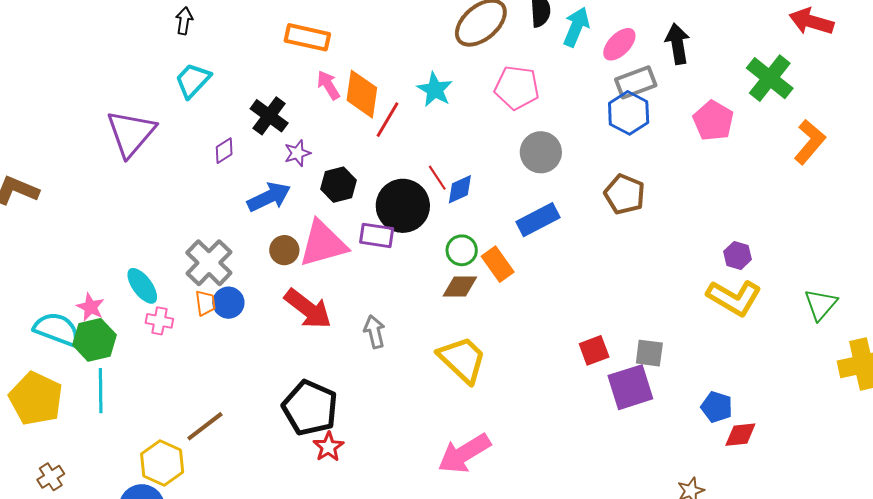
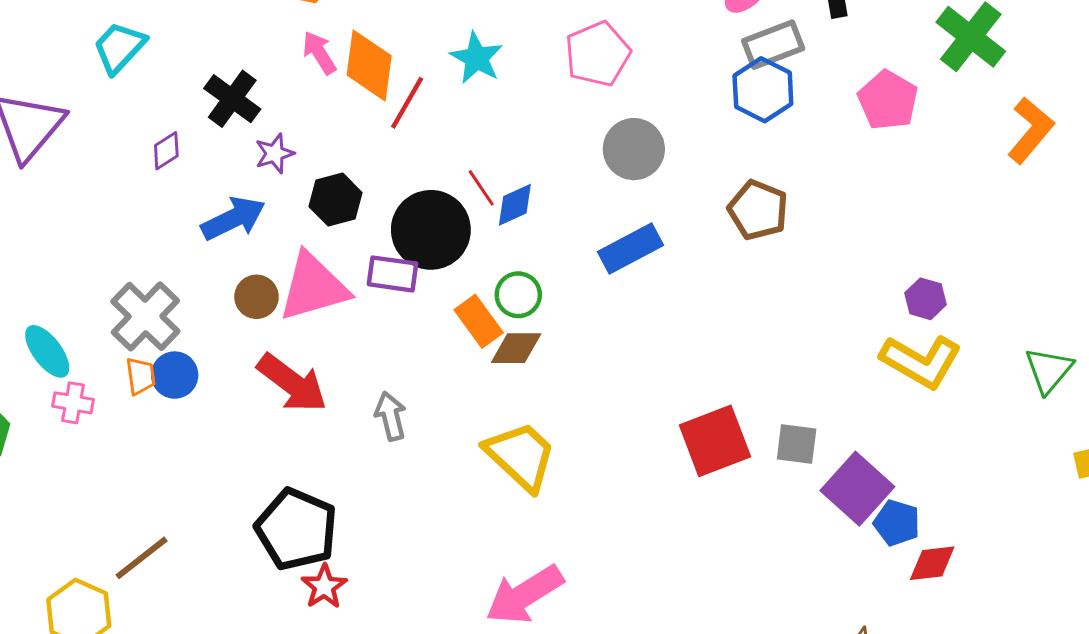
pink pentagon: (517, 88) -> (598, 54), turned -30
orange rectangle: (498, 264) -> (479, 321), moved
red square: (594, 350) -> (715, 441), size x1.6
purple square: (630, 387) -> (857, 489), moved, turned -30

